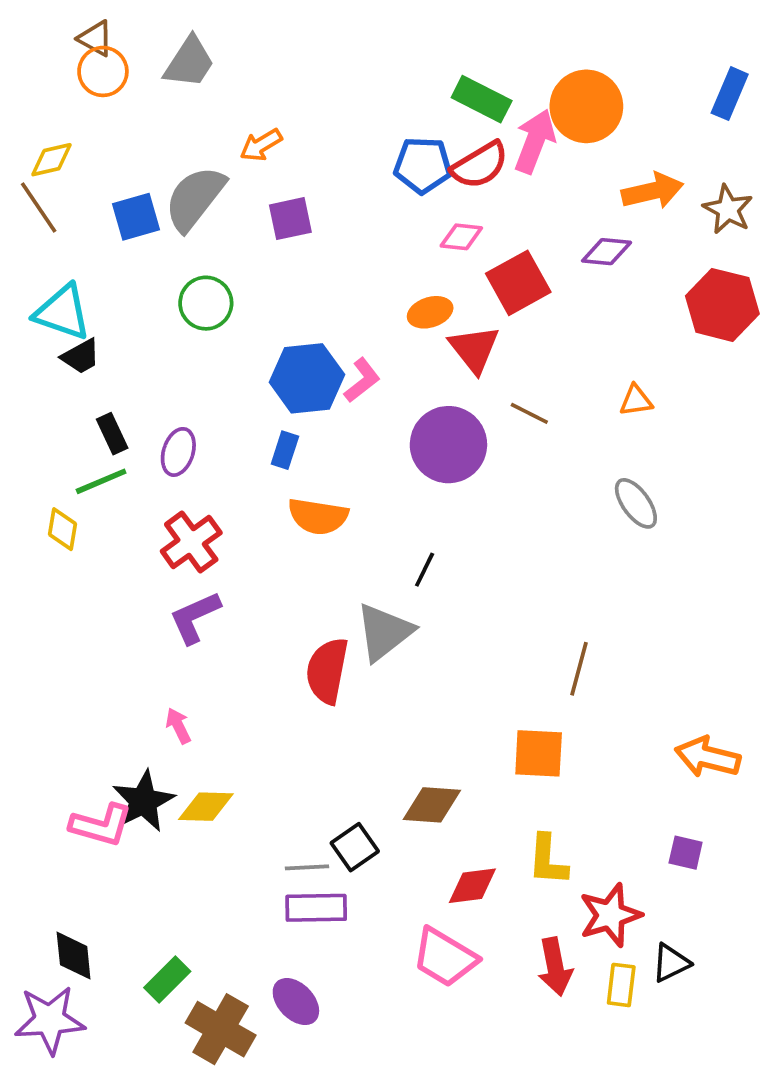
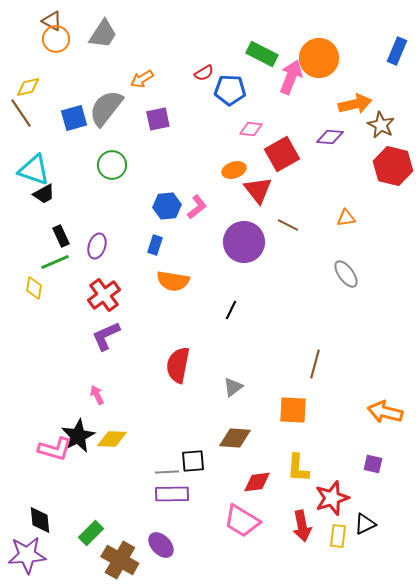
red semicircle: (480, 165) -> (204, 73), moved, size x0.6
brown star: (728, 209) -> (381, 125), moved
blue hexagon: (307, 378) -> (167, 206), size x0.7
gray triangle: (384, 632) -> (233, 387), moved, size x0.6
black square: (355, 847) -> (193, 461), turned 30

